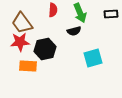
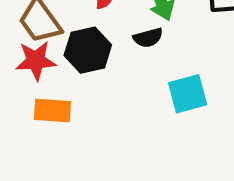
black hexagon: (45, 49) -> (88, 50), moved

